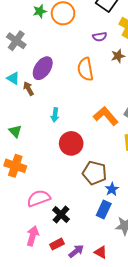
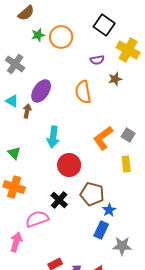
brown arrow: (28, 89) -> (27, 111), turned 40
cyan arrow: (55, 115) -> (53, 137), size x1.5
orange L-shape: (106, 116) -> (103, 138), turned -85
black cross: (61, 215) -> (59, 200), moved
pink arrow: (33, 236) -> (16, 242), moved

